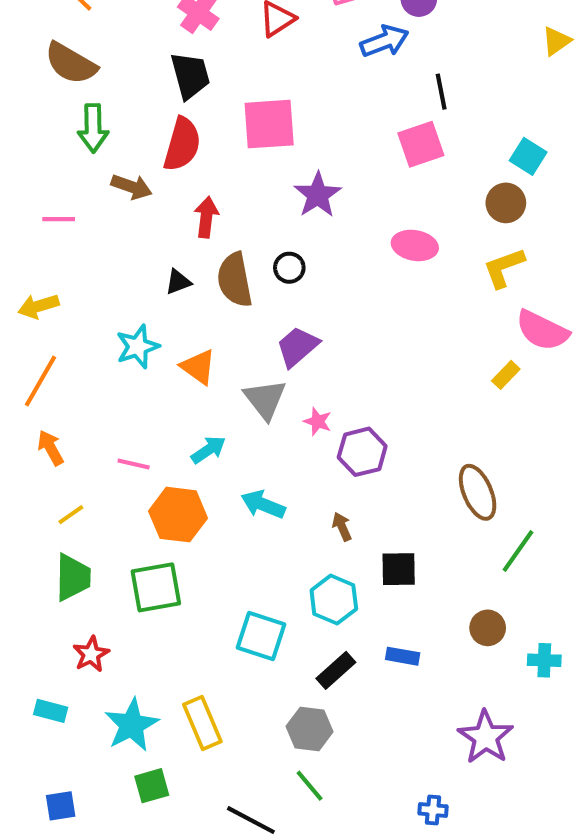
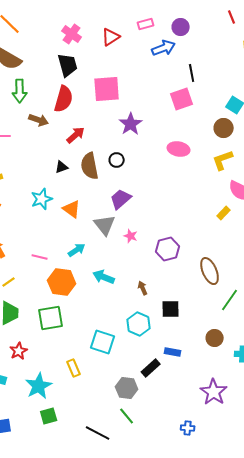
red arrow: (206, 217) -> (76, 135), turned 42
purple hexagon: (362, 452) -> (168, 249), moved
black rectangle: (336, 670) -> (151, 368), moved
yellow rectangle: (202, 723) -> (74, 368), moved, size x0.7

